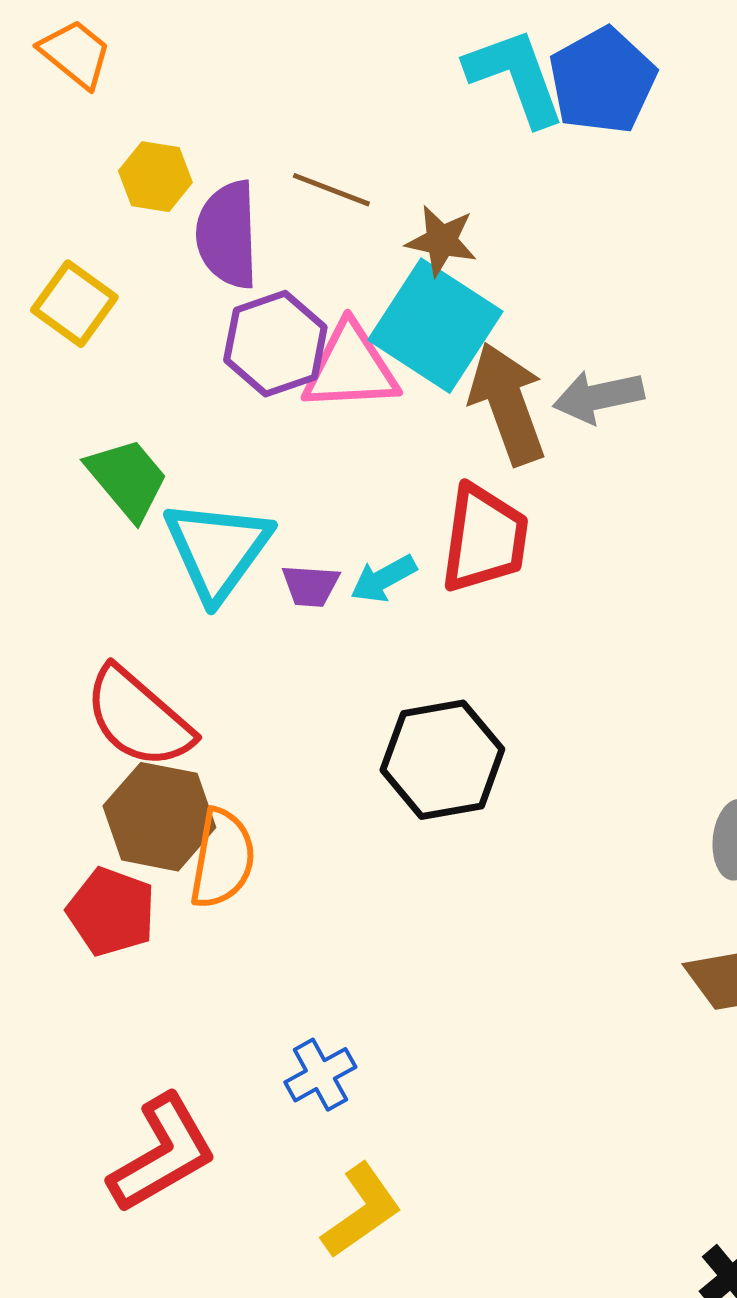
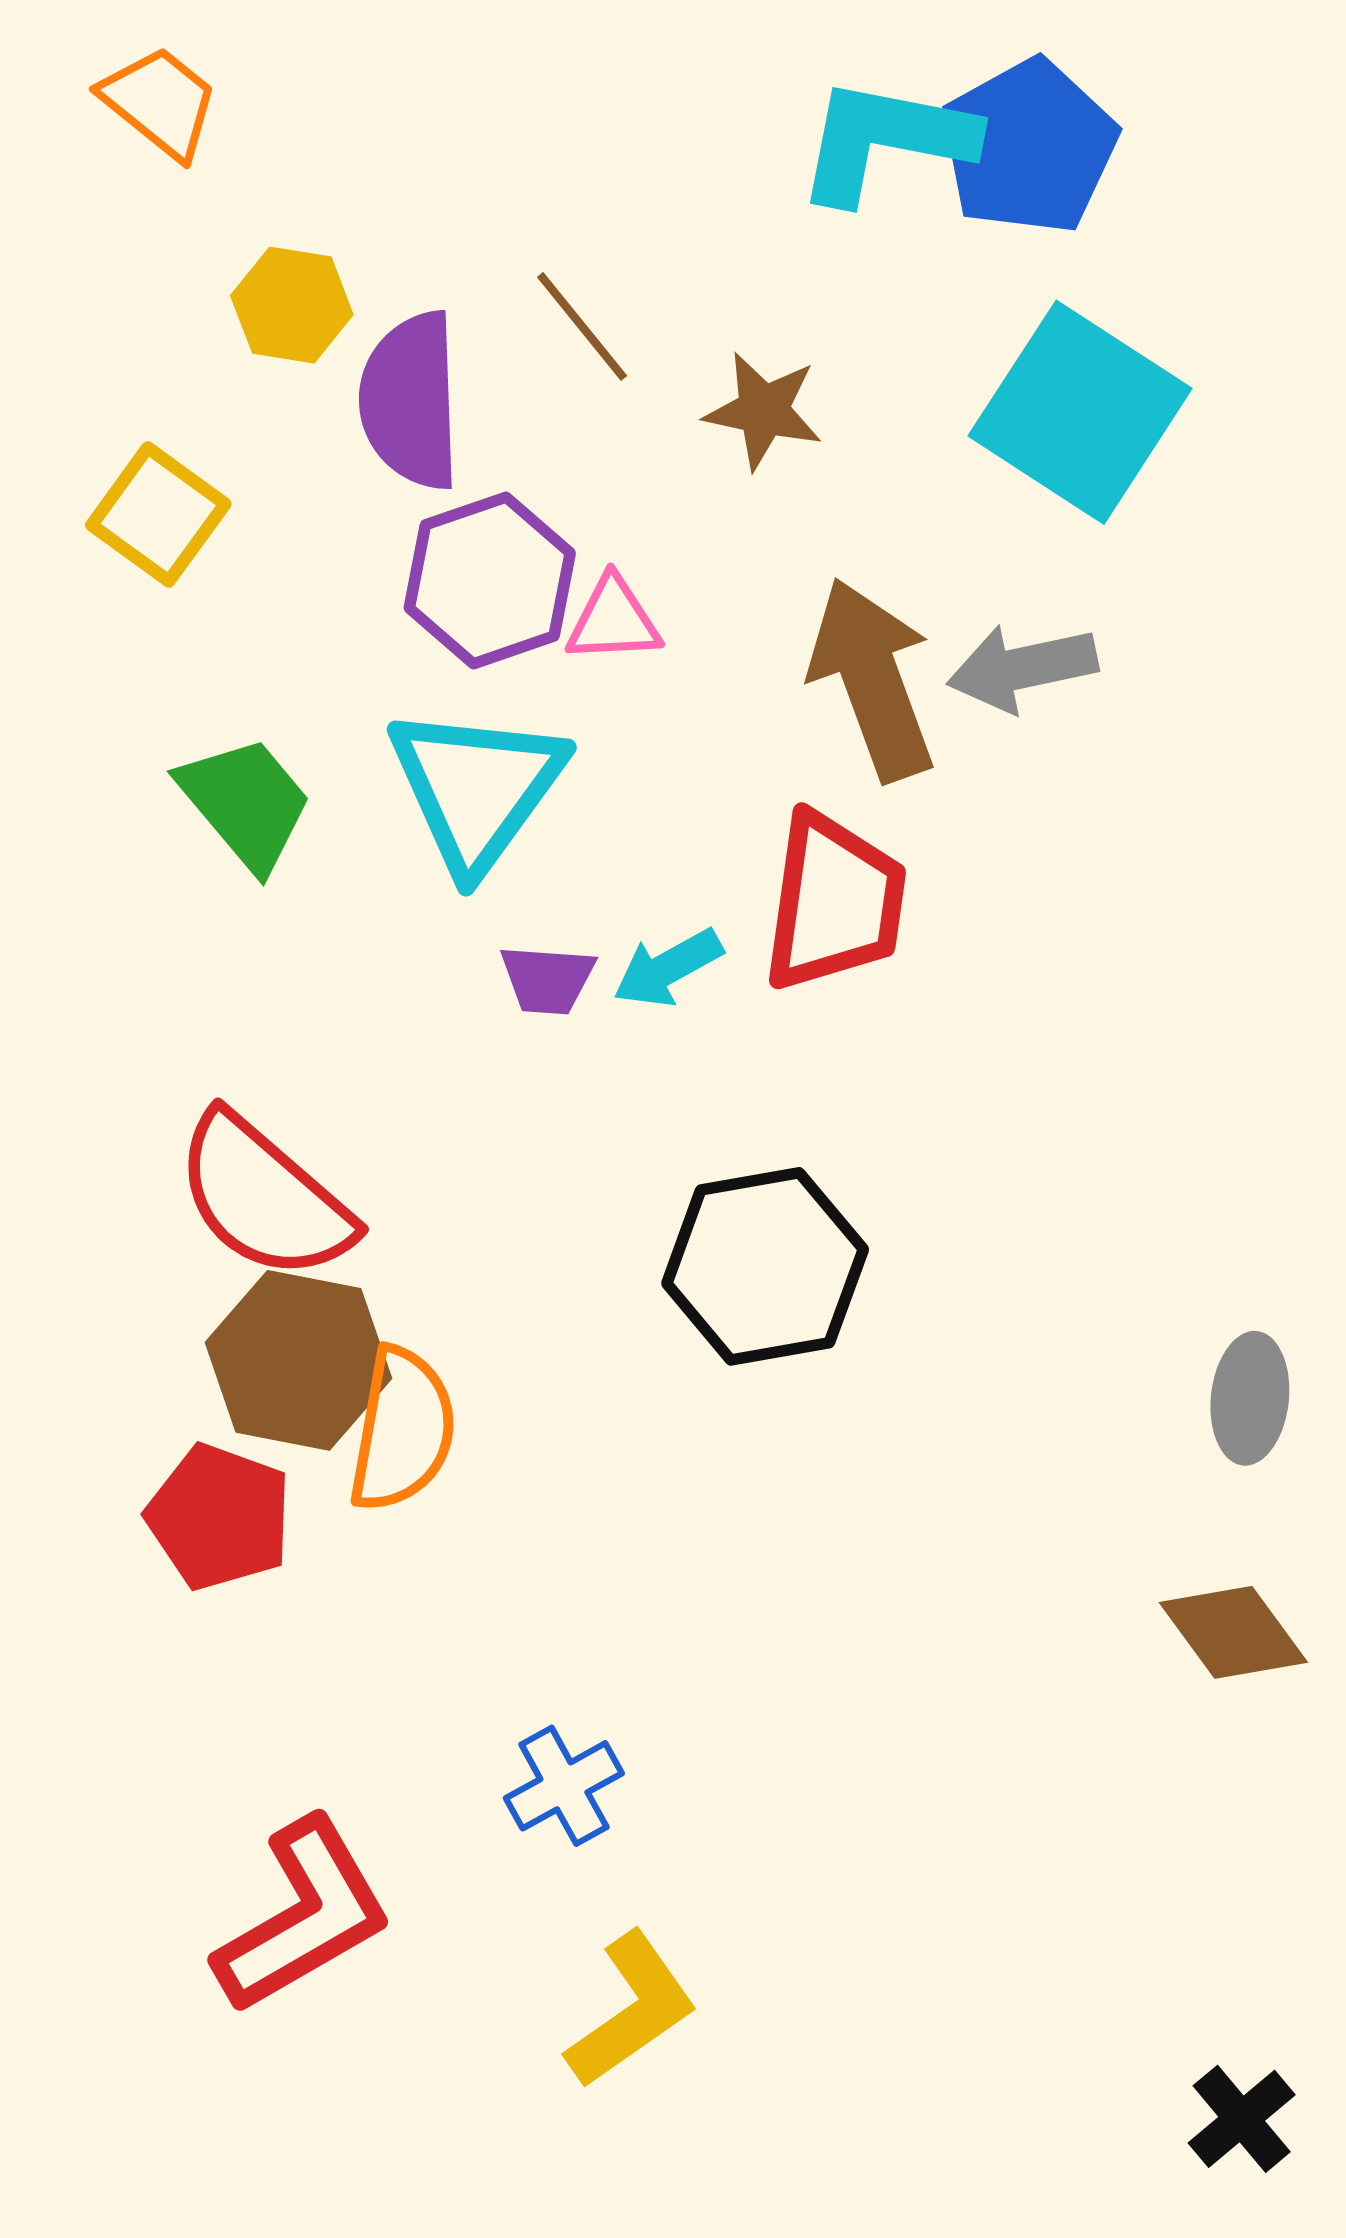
cyan L-shape: (515, 77) -> (885, 140), turned -59
brown line: (331, 190) -> (582, 326), turned 30
cyan square: (435, 326) -> (1080, 412), moved
pink triangle: (350, 368) -> (613, 620), size x0.6
cyan triangle: (217, 550) -> (477, 788), moved

